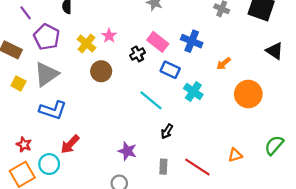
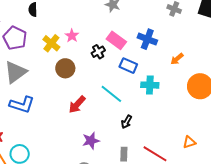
cyan cross: (193, 91) -> (150, 85), turned -30
red arrow: (70, 144) -> (77, 105), moved
purple star: (127, 151) -> (91, 141), turned -30

